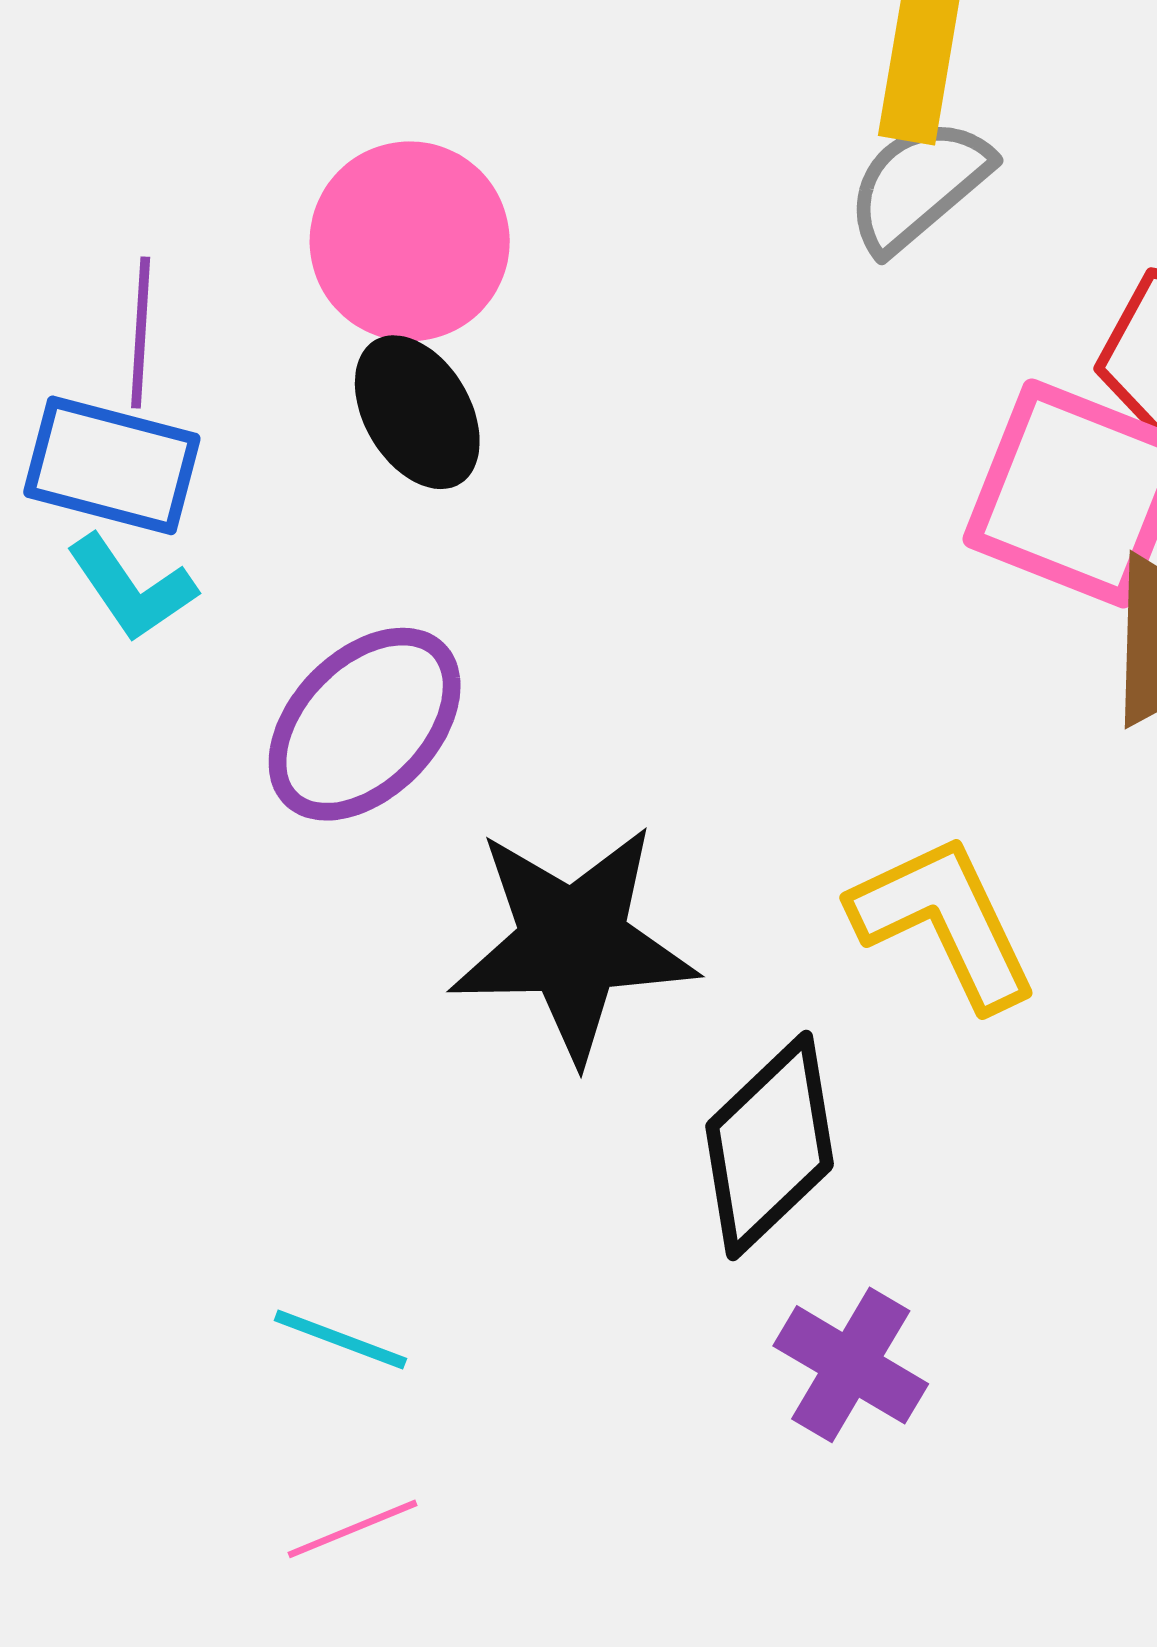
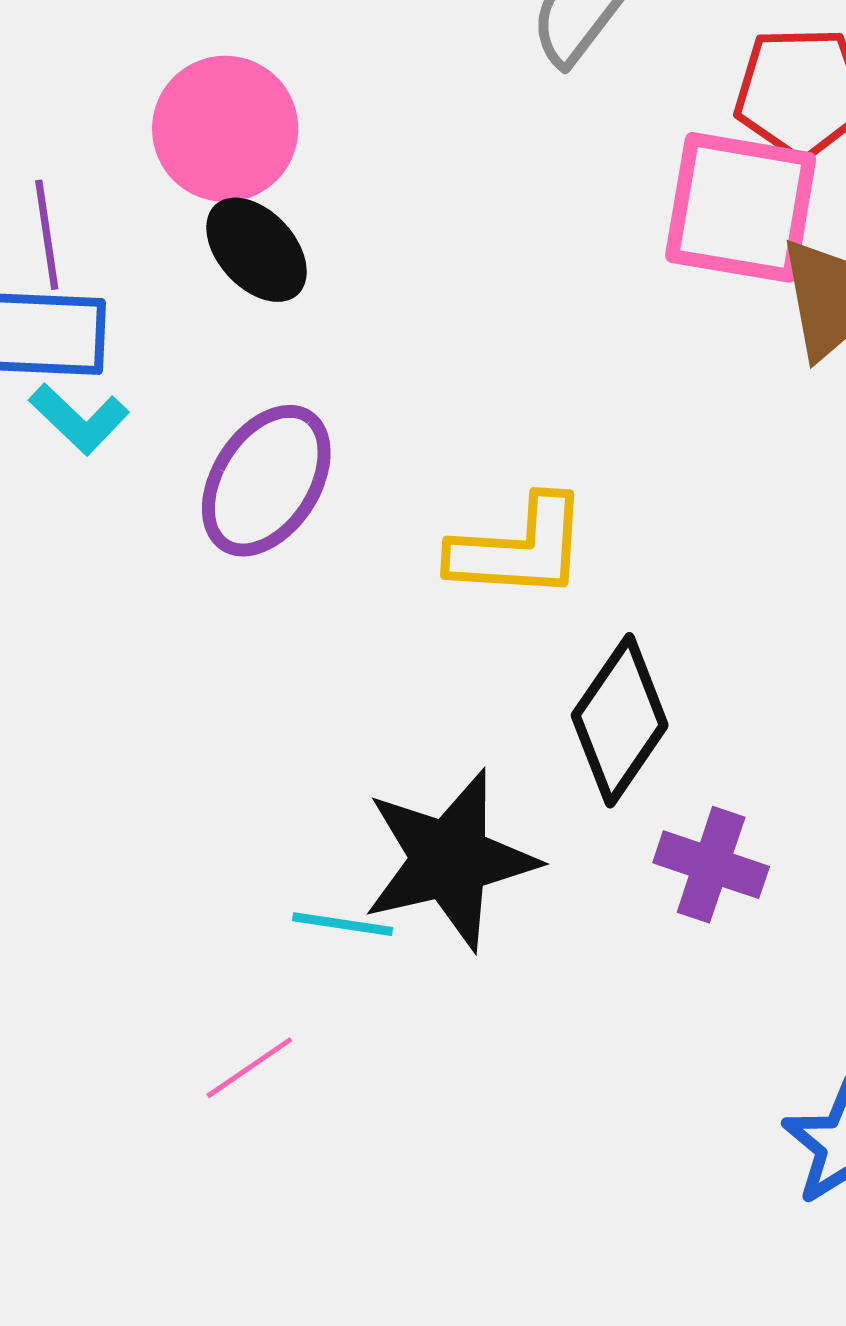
yellow L-shape: (944, 922) -> (519, 548), moved, turned 131
black star: (573, 943) -> (450, 860), moved
pink line: (352, 1529) -> (249, 1068), moved

